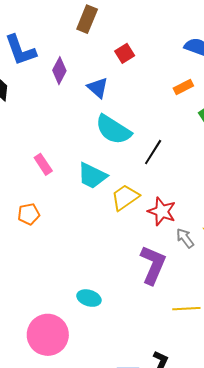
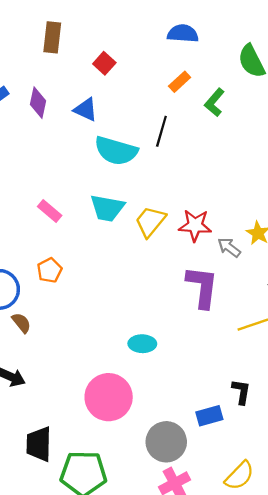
black line: (153, 152) -> (161, 131), moved

